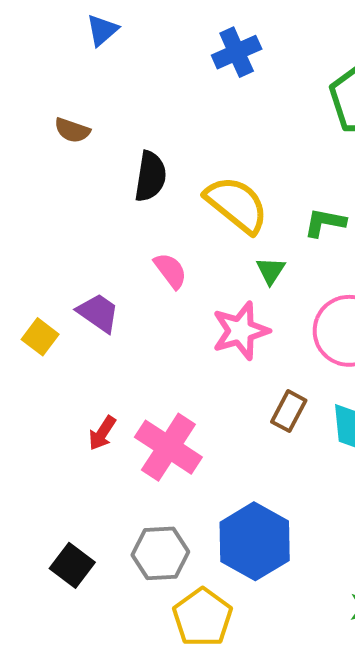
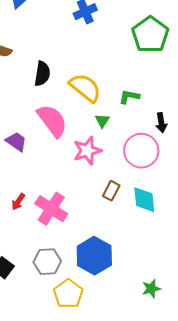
pink semicircle: (170, 271) -> (52, 121), size x1.8

